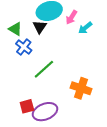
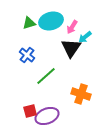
black triangle: (40, 27) -> (71, 48), moved, size x1.5
green triangle: (15, 29) -> (29, 23), moved, turned -48

